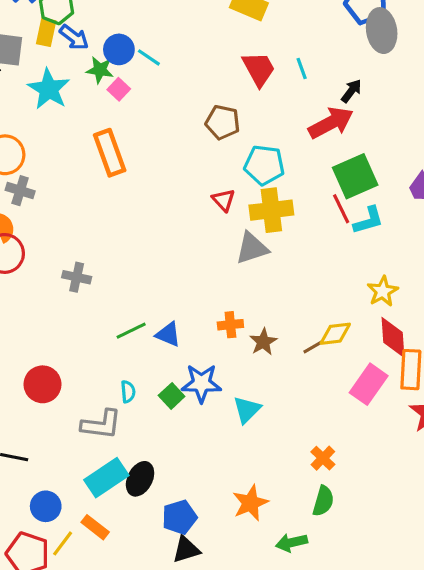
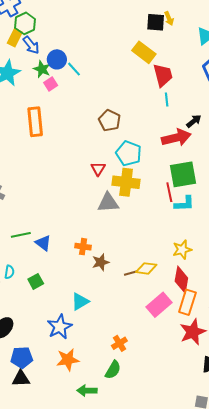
red trapezoid: (259, 69) -> (163, 75), moved
blue star: (201, 383) -> (60, 327), moved, turned 30

